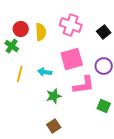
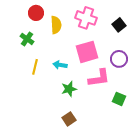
red circle: (21, 29) -> (36, 13), moved

